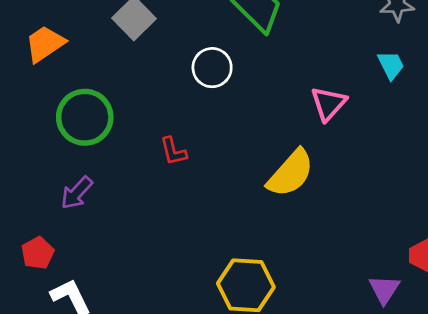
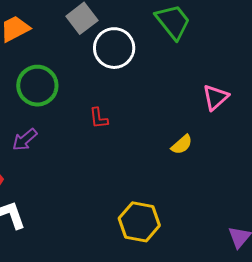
white circle: (212, 68) -> (114, 48), moved, size x1.4
yellow semicircle: (291, 173) -> (182, 145), size x0.6

